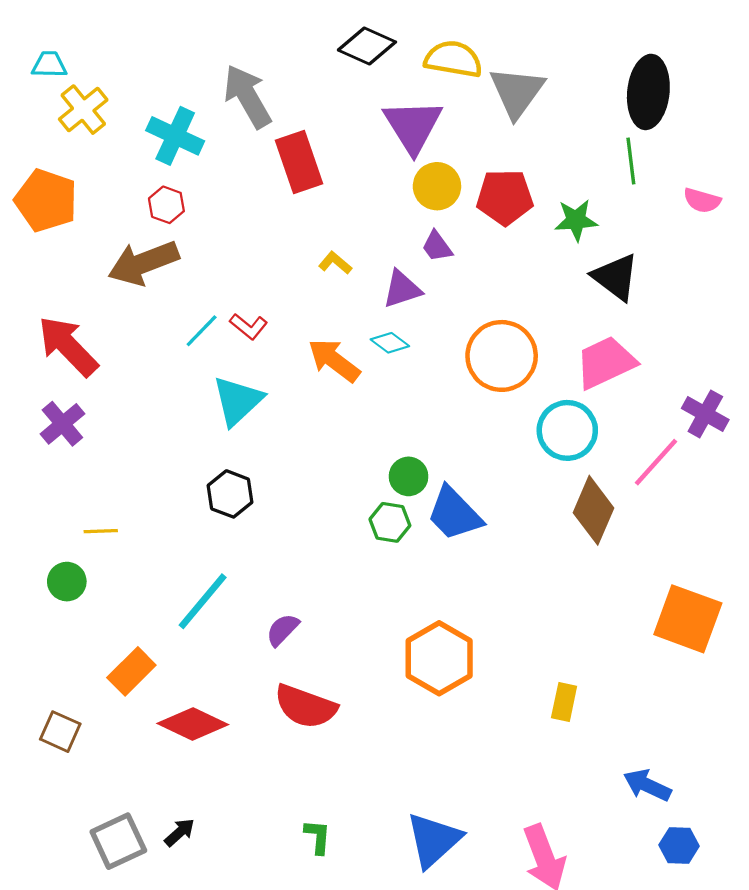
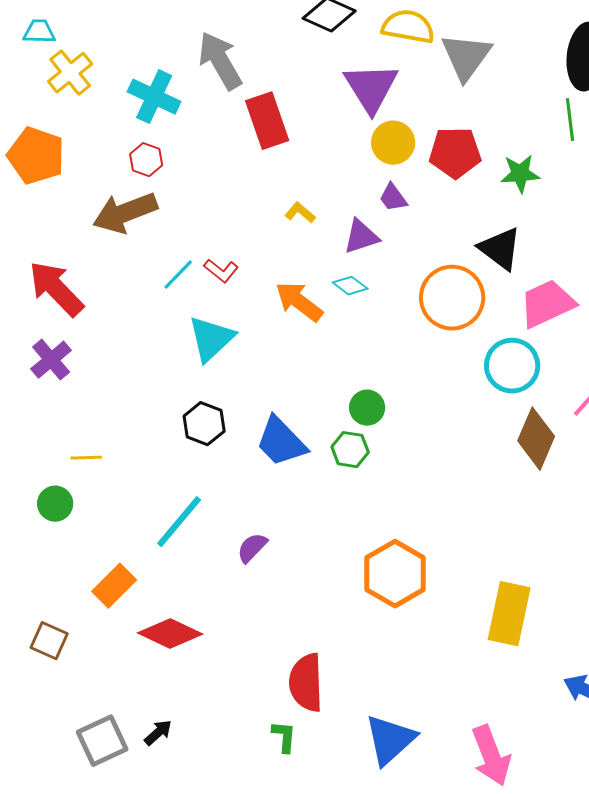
black triangle: (615, 277) -> (500, 249), moved
blue trapezoid: (455, 514) -> (281, 442), moved
yellow rectangle: (564, 702) -> (509, 614), size x1.8
red semicircle: (306, 706) -> (306, 683), moved, turned 68

